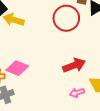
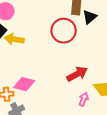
pink arrow: (77, 93) -> (84, 99), turned 136

